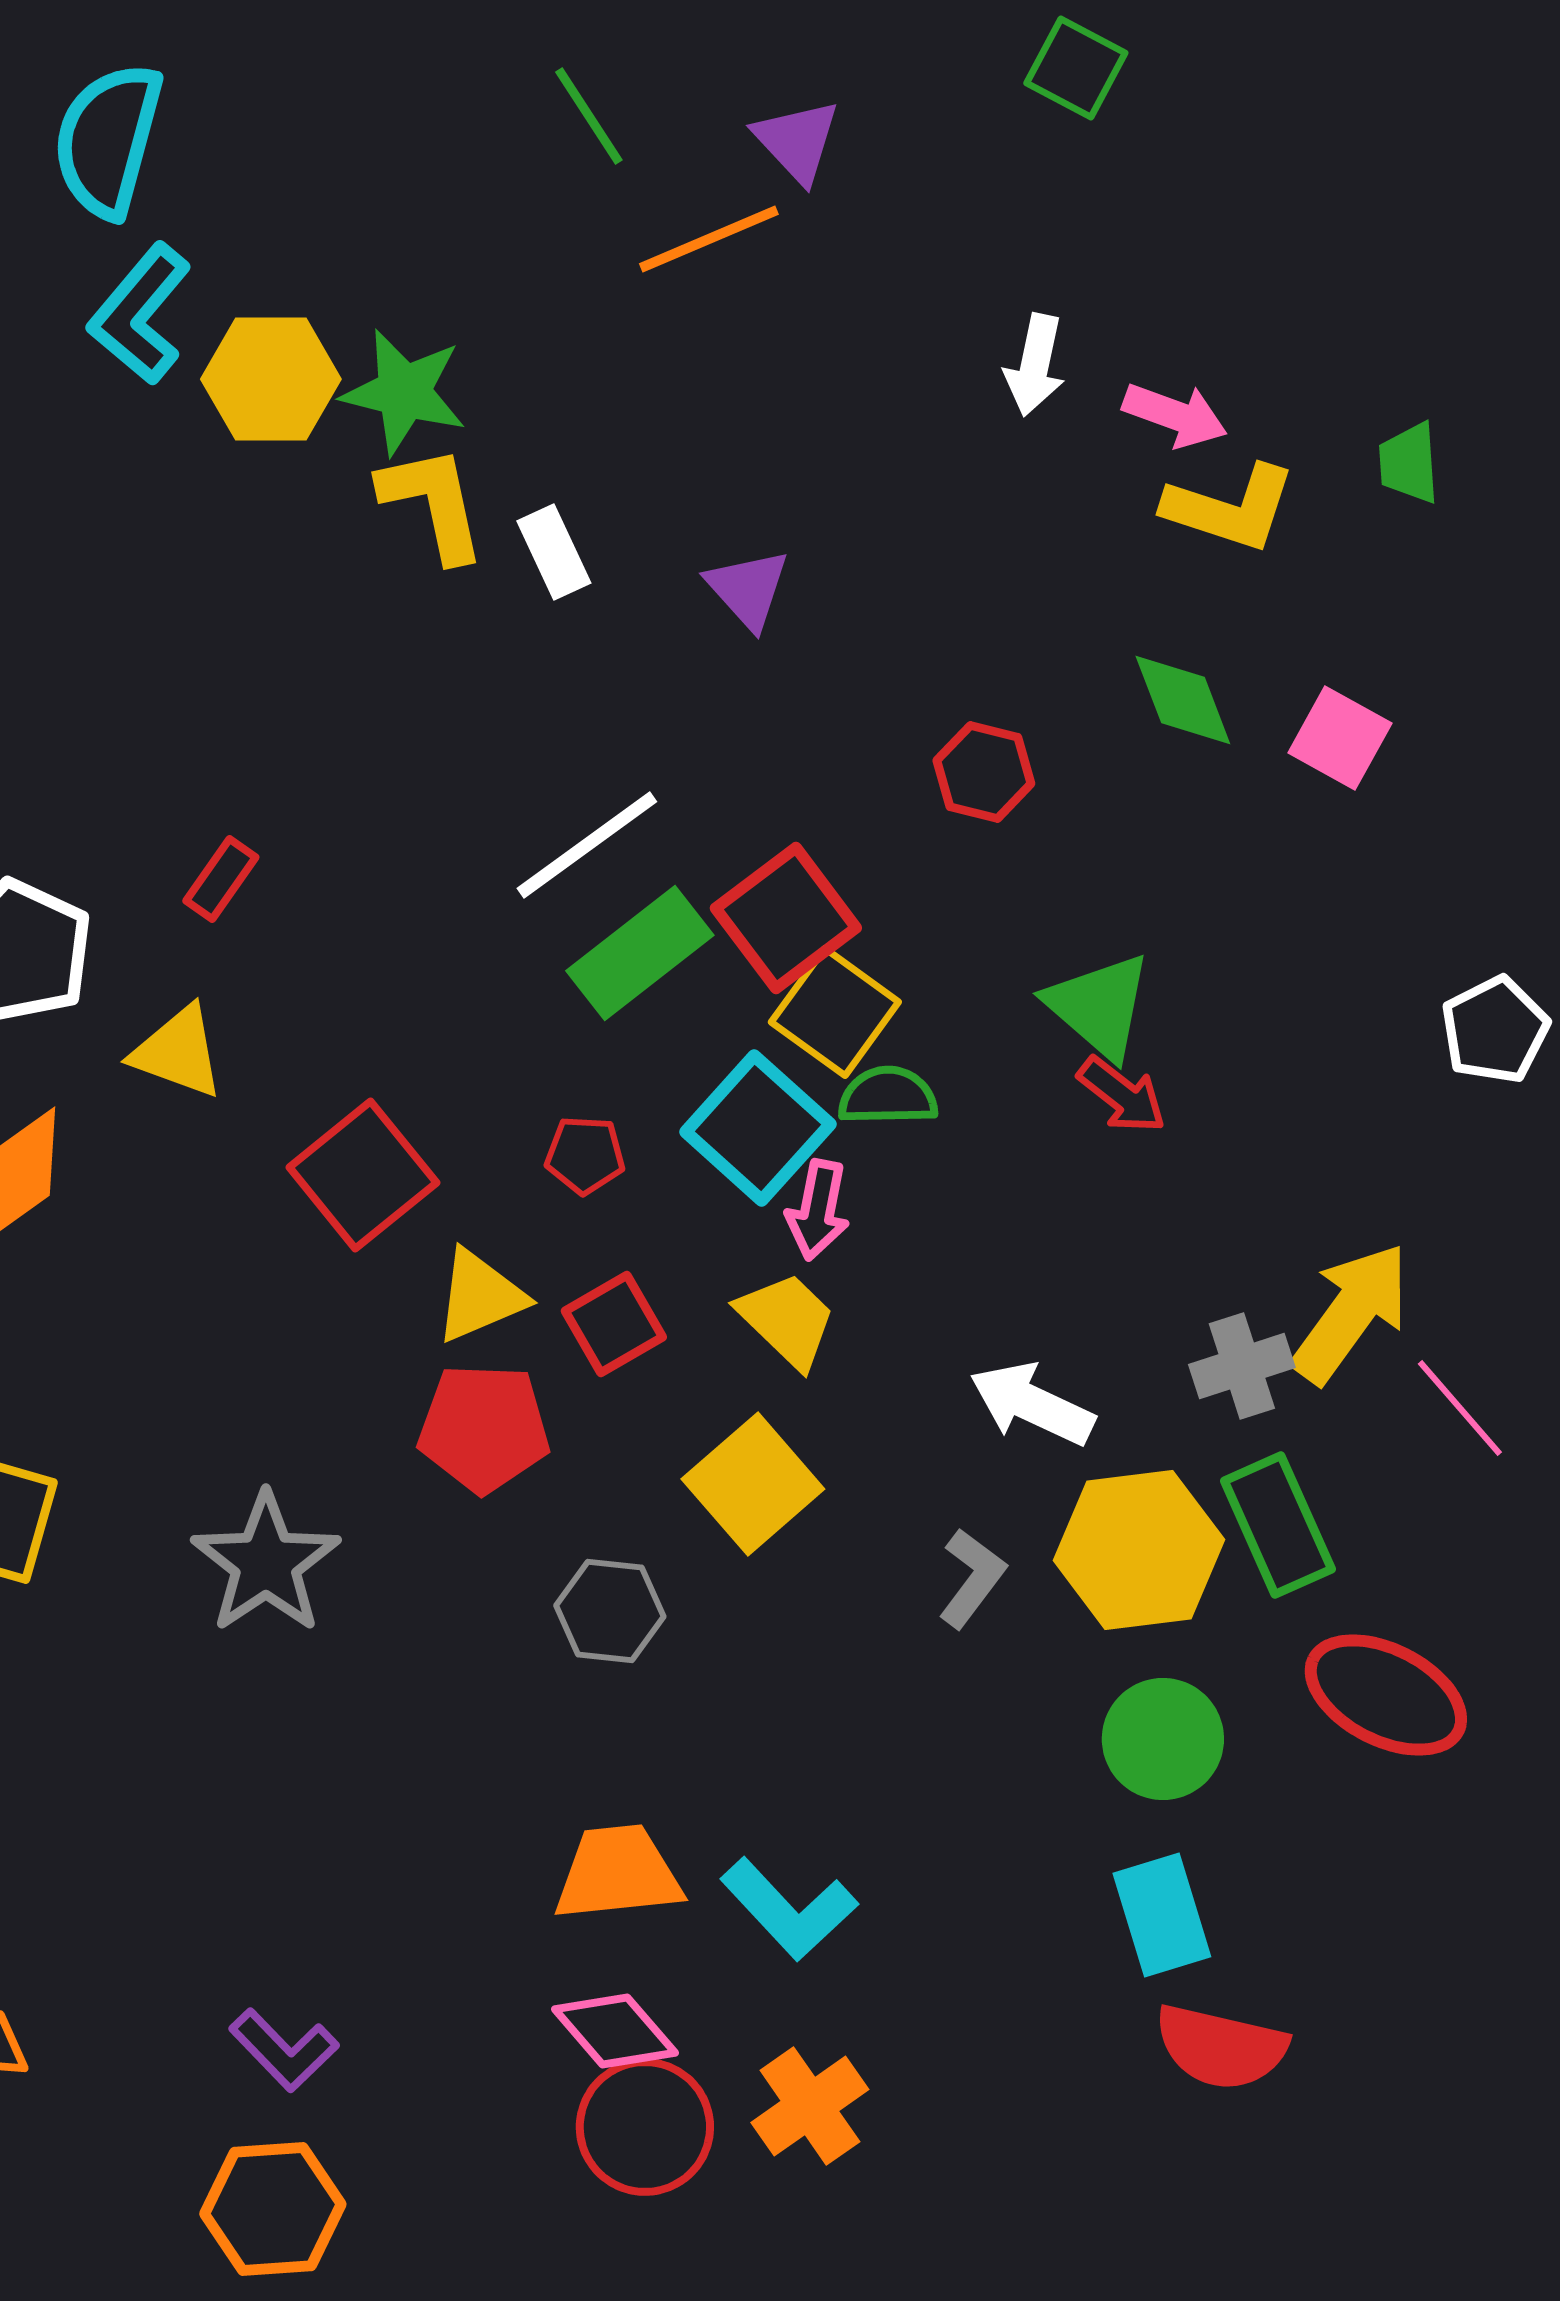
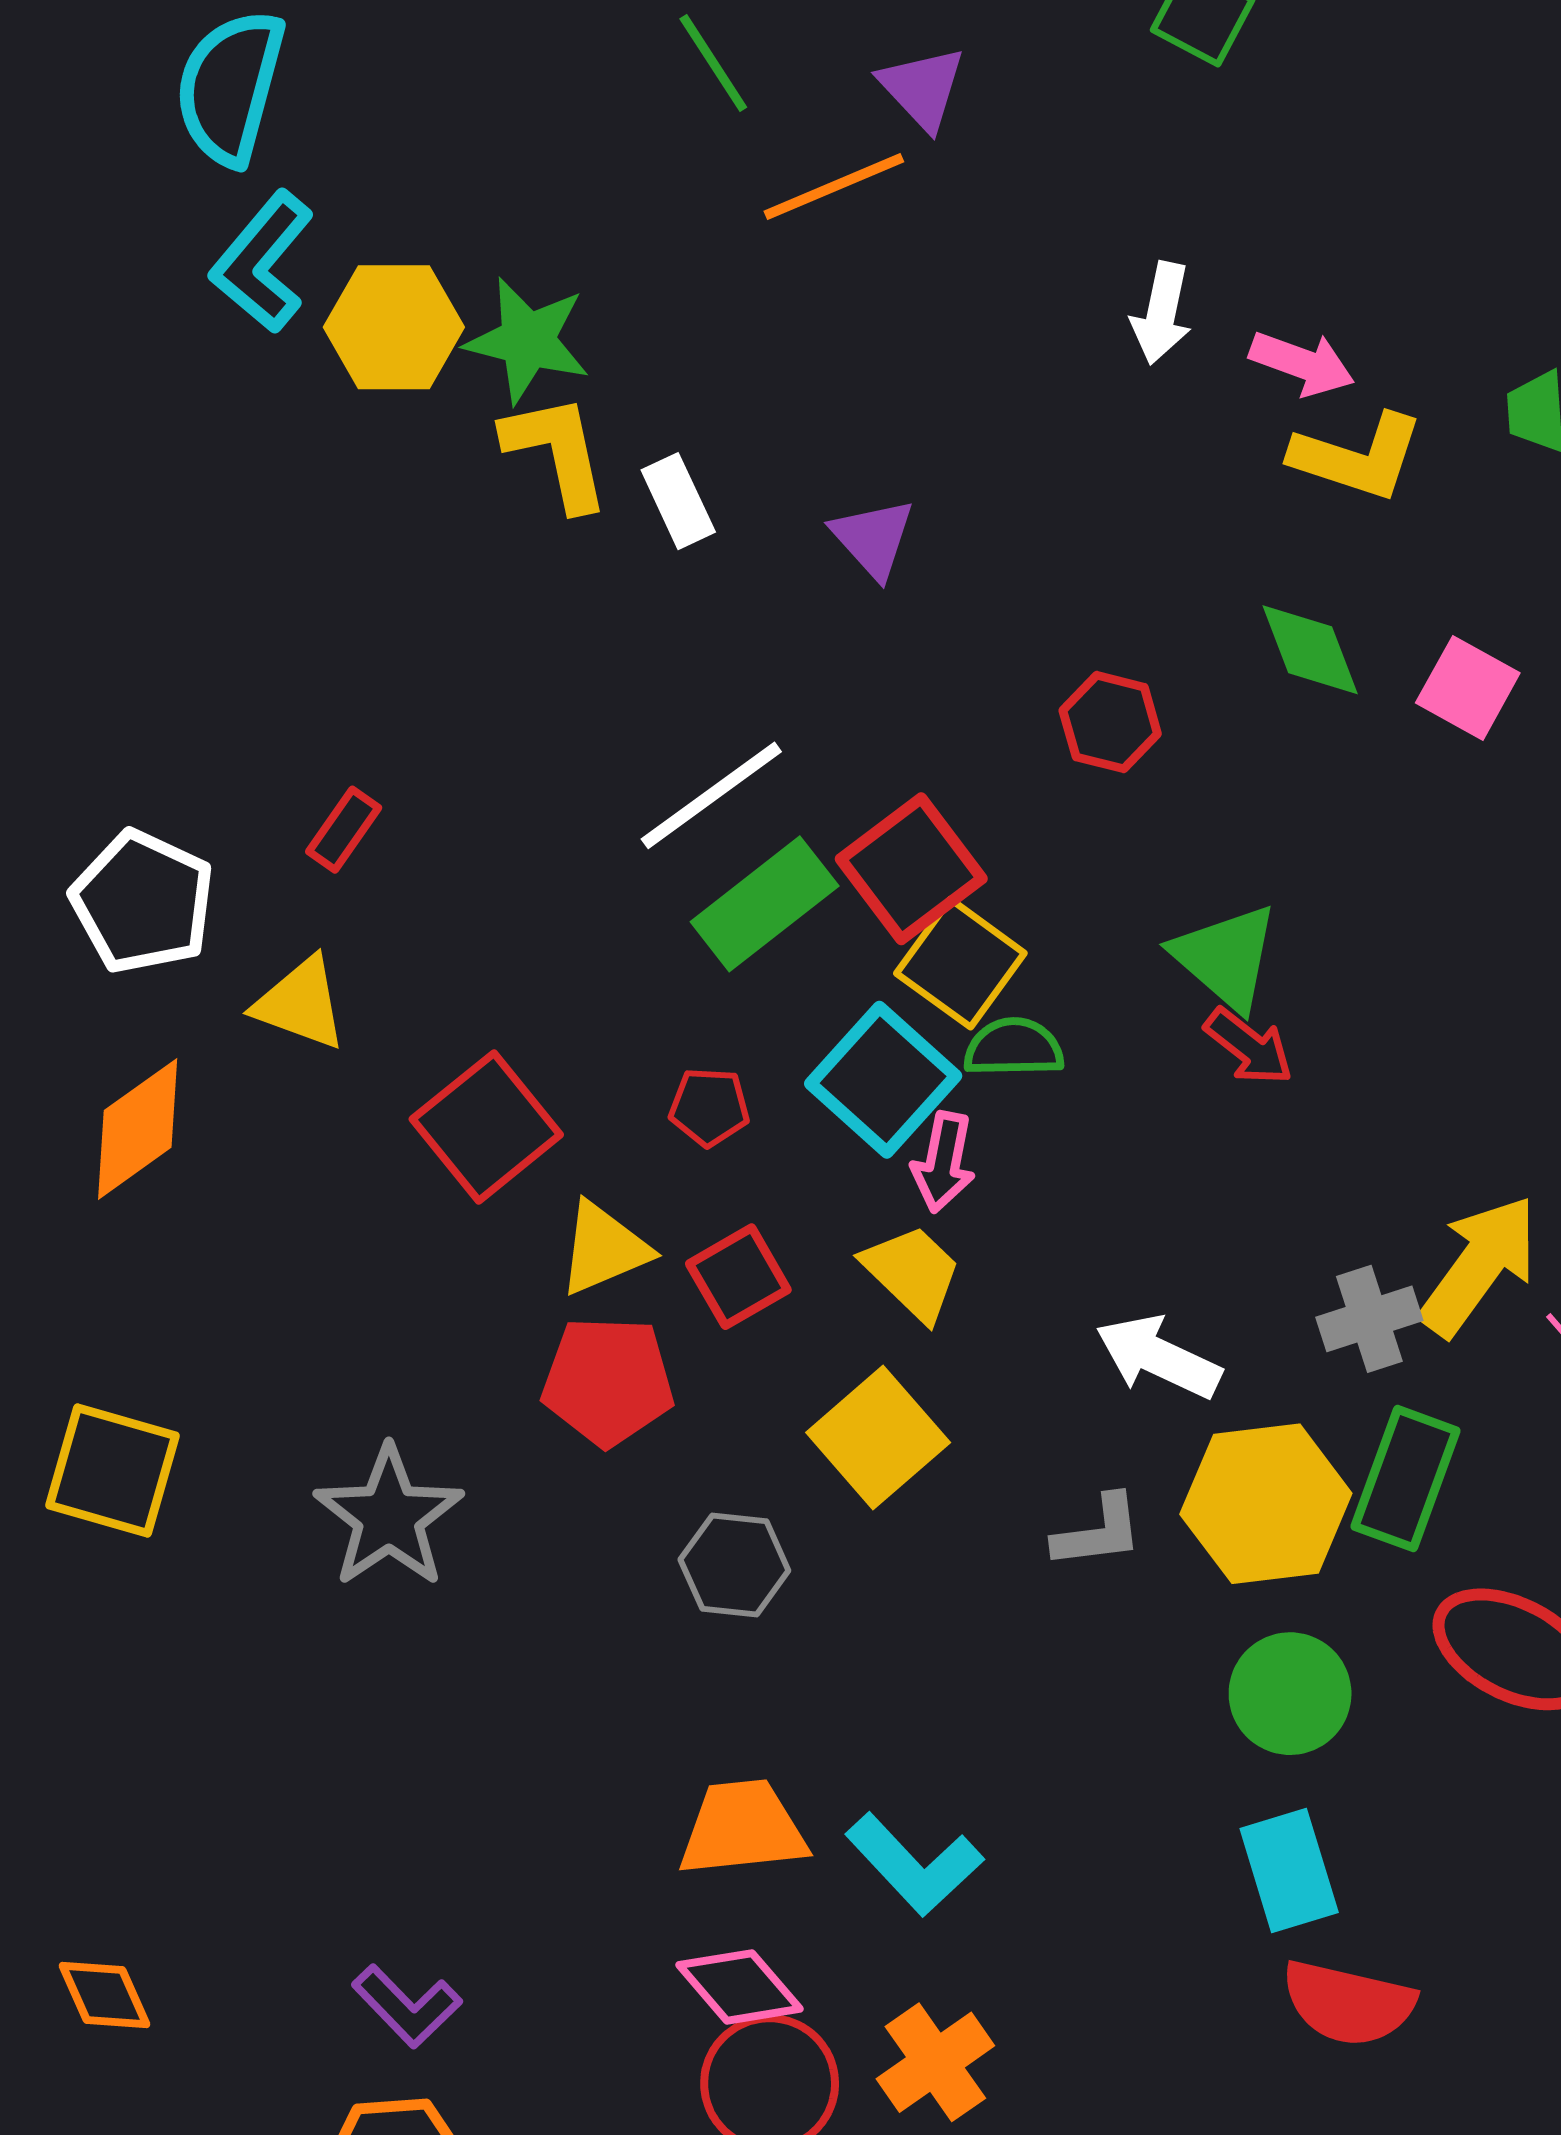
green rectangle: (1278, 1525) -> (1406, 1479), turned 44
gray L-shape: (972, 1578) -> (1098, 1532), turned 46

